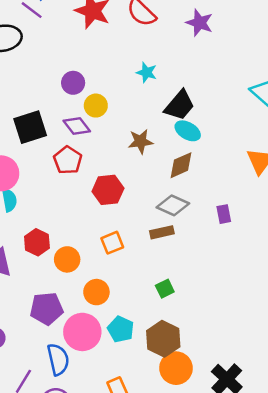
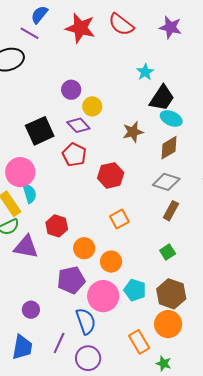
cyan star: (147, 72) -> (145, 72), moved, turned 30
brown rectangle: (162, 232) -> (171, 211), moved, turned -42
orange circle: (67, 259) -> (84, 248), moved
orange circle: (176, 368) -> (168, 324), moved

